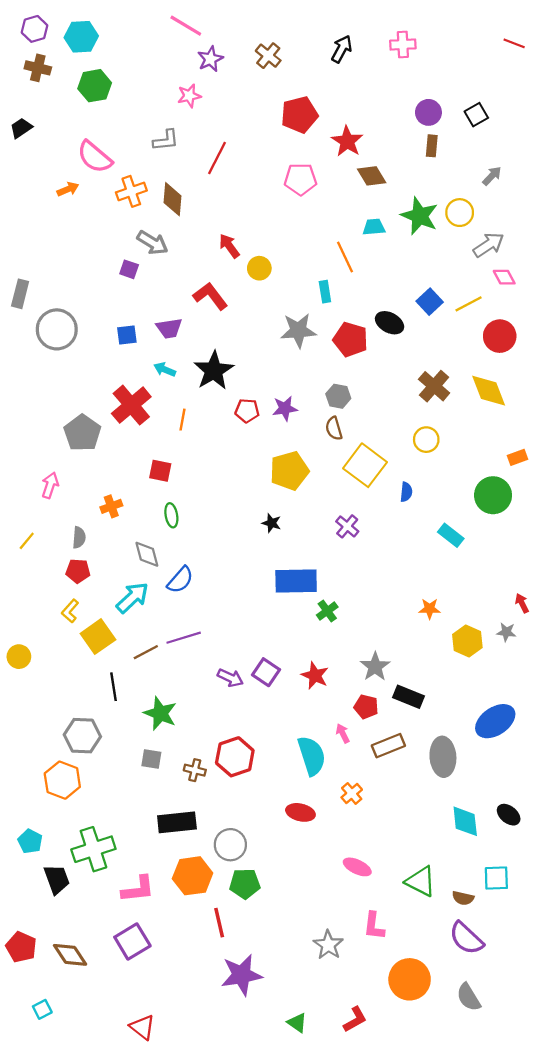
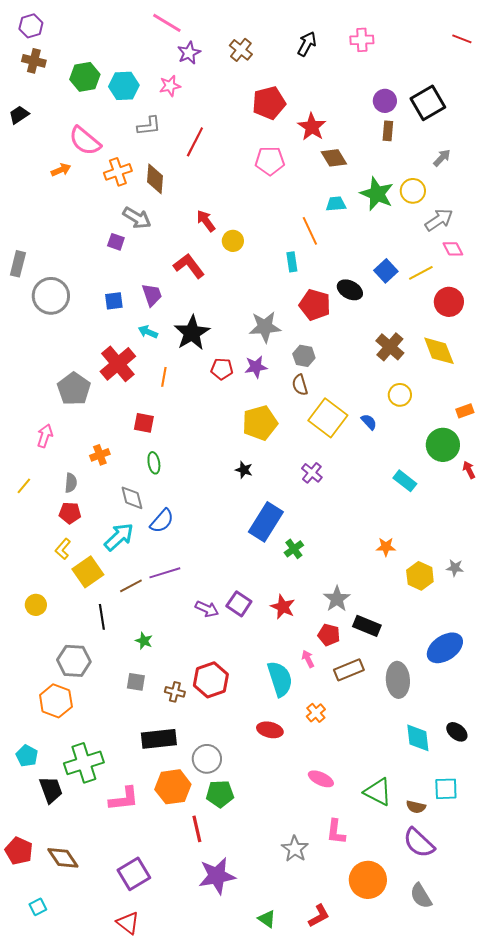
cyan hexagon: (81, 37) -> (124, 86), moved
black square: (476, 115) -> (428, 103), size x1.6
purple trapezoid: (169, 328) -> (152, 295), turned -100
gray star: (298, 331) -> (265, 327), moved
yellow circle: (426, 440) -> (400, 395), moved
blue semicircle: (406, 492) -> (369, 422), moved, turned -48
blue rectangle: (296, 581) -> (266, 522), turned -57
red arrow: (522, 603) -> (469, 470), moved
yellow circle: (19, 657) -> (36, 605), moved
green star: (160, 713) -> (144, 641), size x0.6
purple square: (132, 942) -> (134, 874), moved

